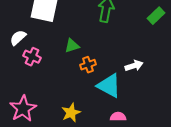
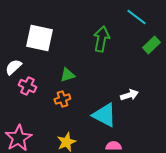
orange cross: (88, 65) -> (62, 99), moved

